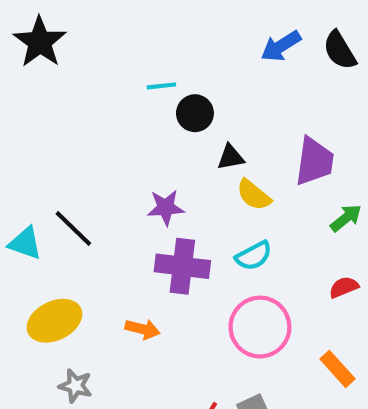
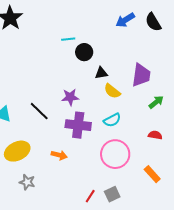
black line: (73, 229) -> (39, 111), moved
red semicircle: (344, 287) -> (155, 135), turned 32

